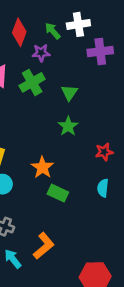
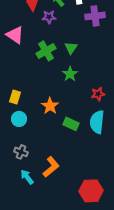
green cross: (32, 82) -> (46, 51), moved
cyan semicircle: (103, 188) -> (97, 122), size x1.6
green rectangle: (58, 193) -> (71, 124), moved

